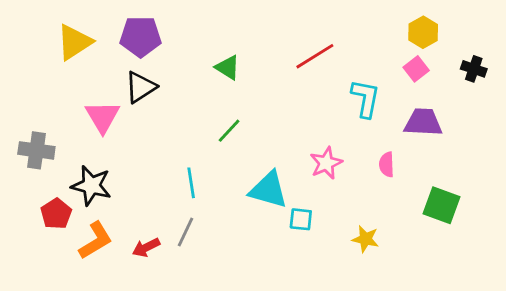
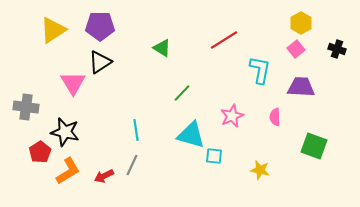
green line: (229, 131) -> (182, 93), moved

